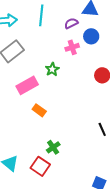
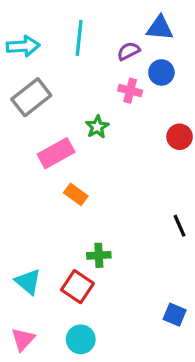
pink cross: (72, 47) -> (130, 91), turned 32
green cross: (53, 147) -> (99, 255), turned 32

